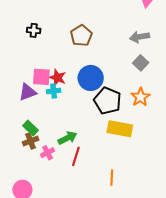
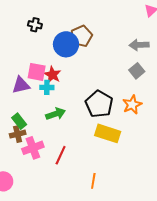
blue circle: (91, 78) -> (66, 44), moved
green arrow: (67, 138) -> (56, 114), moved
pink cross: (48, 153) -> (33, 148), size x1.5

